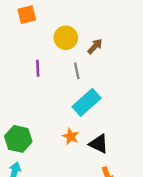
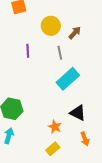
orange star: (71, 136) -> (55, 127), moved

